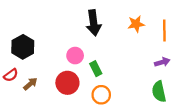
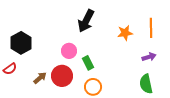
black arrow: (94, 23) -> (86, 21), turned 35
orange star: (136, 24) -> (125, 33), moved
brown arrow: (30, 84) -> (40, 78), moved

